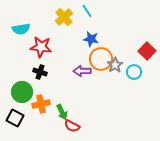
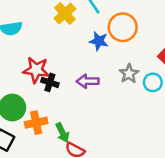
red star: (41, 47) -> (36, 70), moved
orange circle: (101, 59) -> (123, 27), moved
black cross: (40, 72) -> (50, 82), moved

